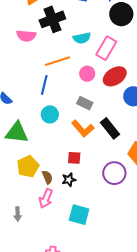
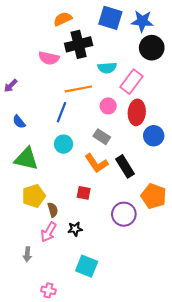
red ellipse: (115, 76) -> (137, 112), turned -60
black star: (69, 180) -> (75, 229), moved
gray arrow: (18, 214) -> (27, 254), moved
cyan square: (79, 215) -> (87, 266), moved

